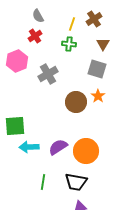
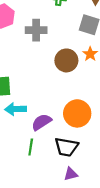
gray cross: (48, 74) -> (36, 30), turned 30
purple semicircle: (58, 147) -> (41, 122), moved

